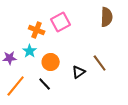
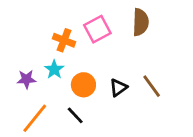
brown semicircle: (107, 17) -> (141, 22), moved
black triangle: (79, 72) -> (118, 88), moved

